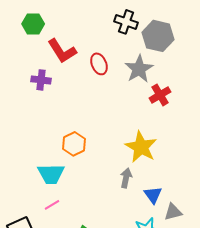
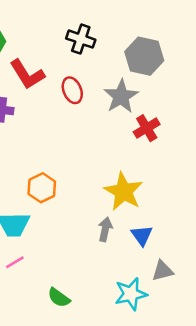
black cross: (126, 22) -> (81, 39), moved
blue triangle: (153, 195) -> (142, 235), moved

